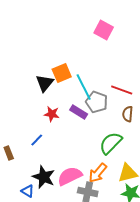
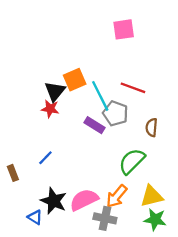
pink square: (104, 30) -> (124, 29), turned -36
red line: (122, 90) -> (133, 88), moved
red star: (52, 114) -> (50, 109), moved

